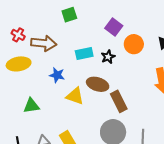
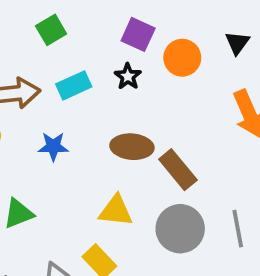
cyan rectangle: (84, 53) -> (74, 85), moved
black star: (108, 57) -> (128, 76), moved
yellow triangle: (75, 96) -> (116, 211), moved

